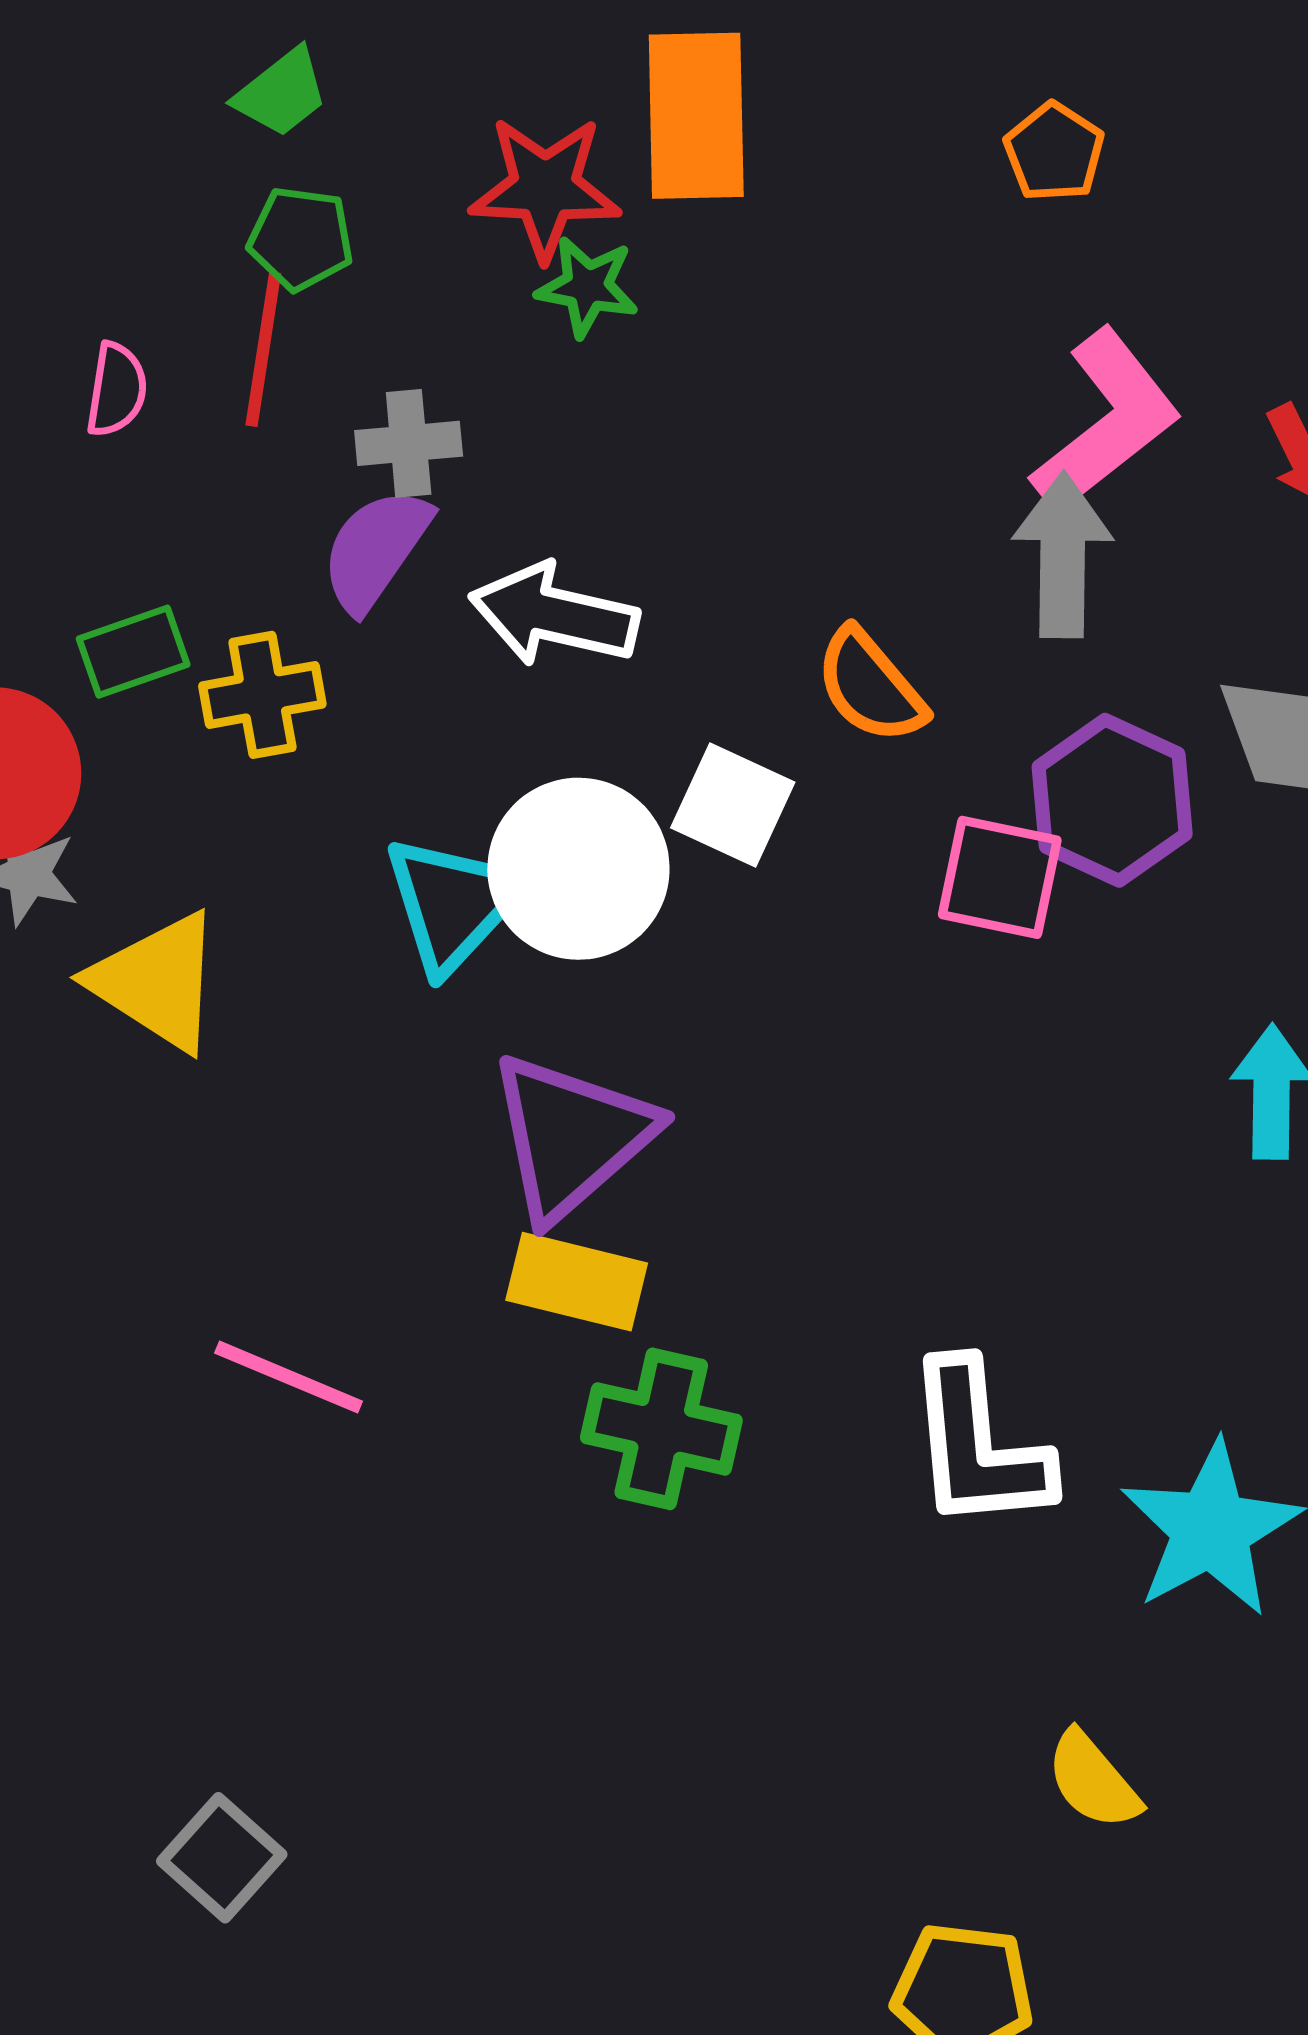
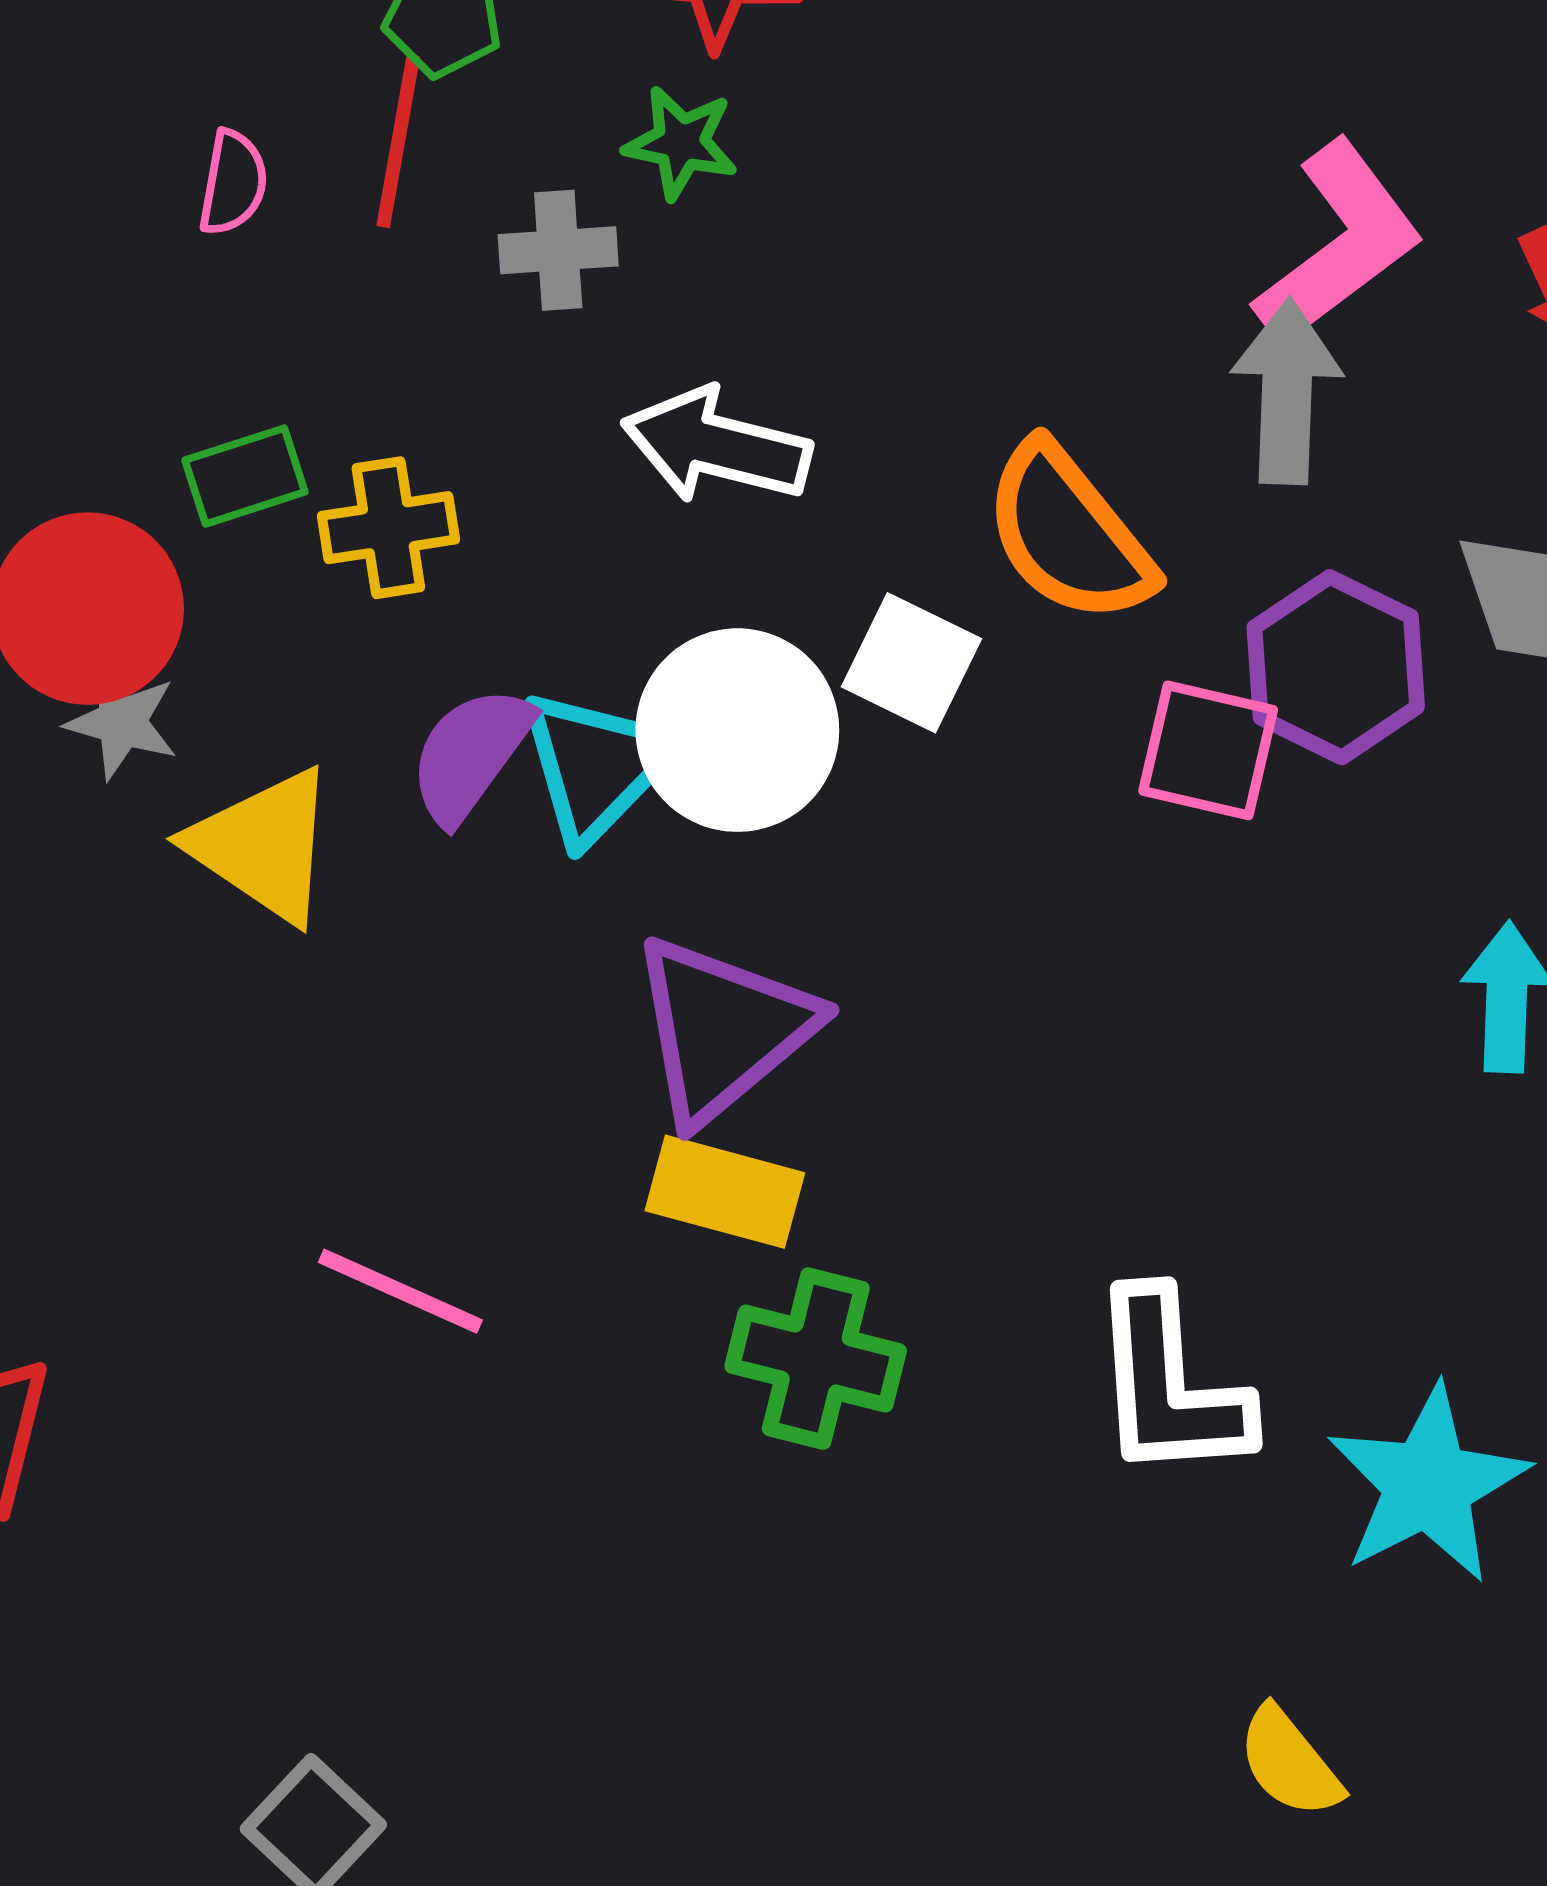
green star: (587, 287) -> (681, 143), moved
purple semicircle: (376, 550) -> (471, 754), moved
orange semicircle: (870, 686) -> (1068, 534), size x1.4

